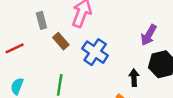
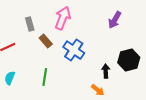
purple arrow: (149, 35) -> (115, 20), moved

